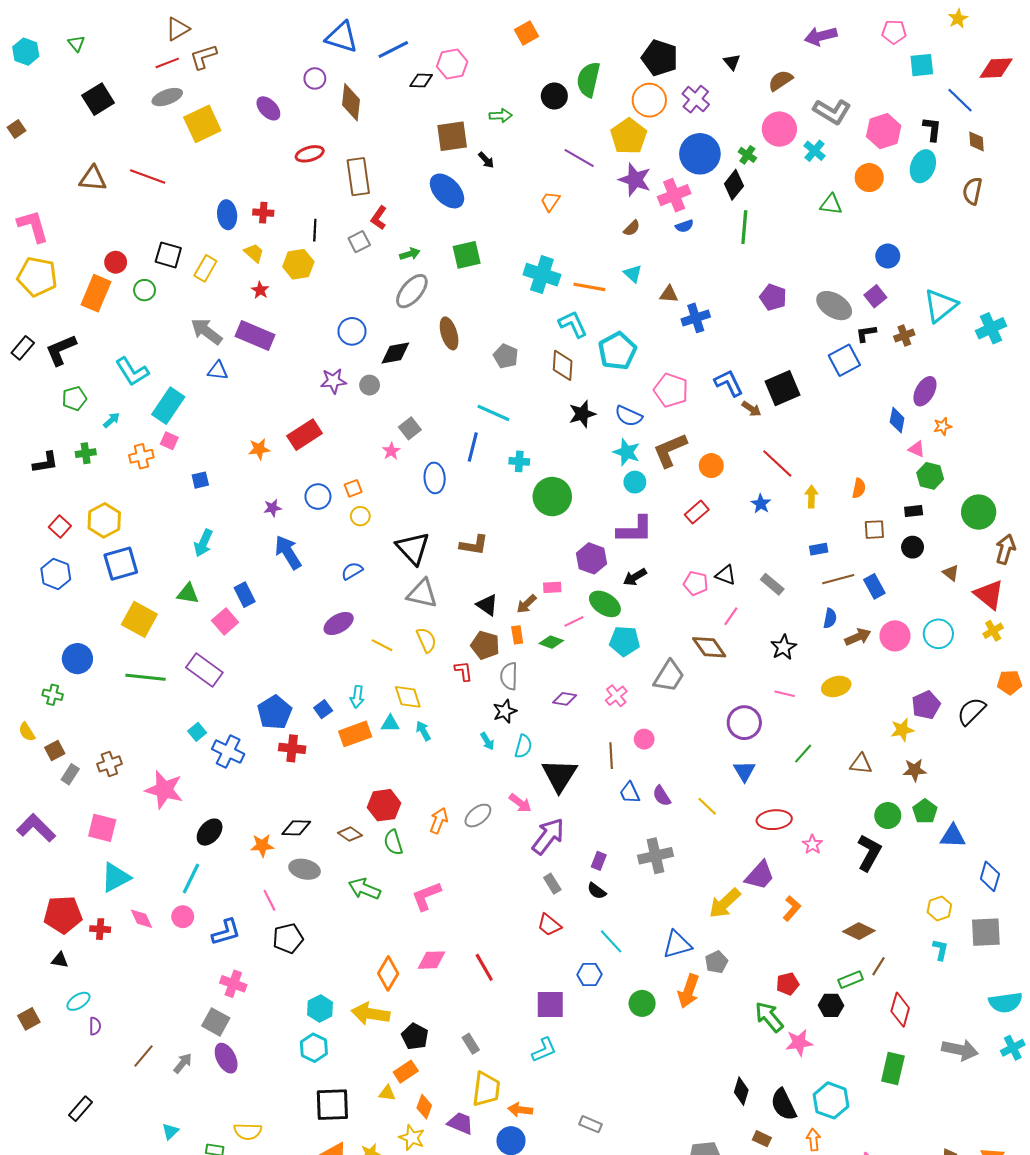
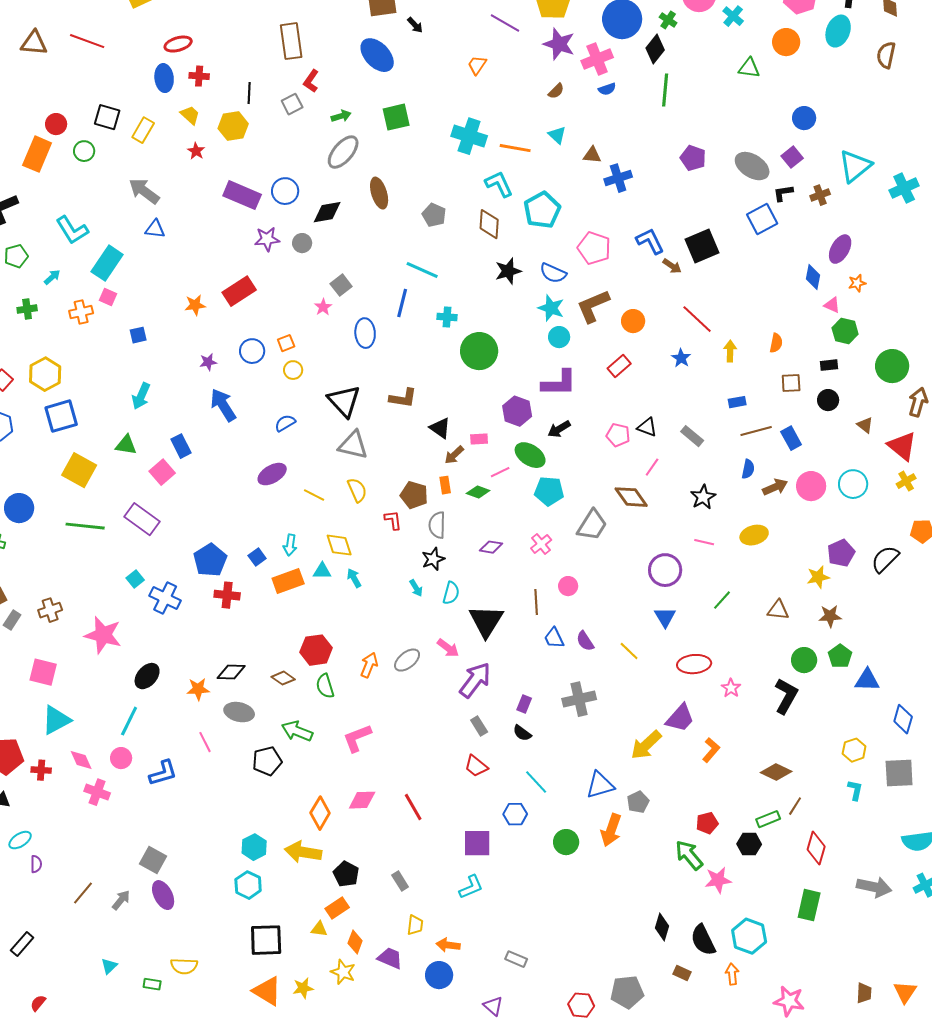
red ellipse: (310, 154) -> (178, 44), moved
purple rectangle: (255, 335) -> (242, 195), moved
black triangle: (487, 605) -> (440, 428), moved
black pentagon: (288, 938) -> (267, 761), moved
pink cross: (233, 984) -> (97, 792), moved
yellow trapezoid: (486, 1089) -> (415, 925), size x0.6

